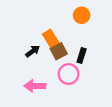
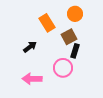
orange rectangle: (51, 39) -> (47, 23), moved
brown square: (59, 51) -> (69, 37), moved

